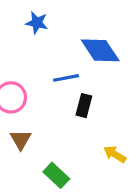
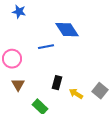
blue star: (37, 23) -> (19, 12), moved
black rectangle: (84, 106) -> (57, 83), moved

